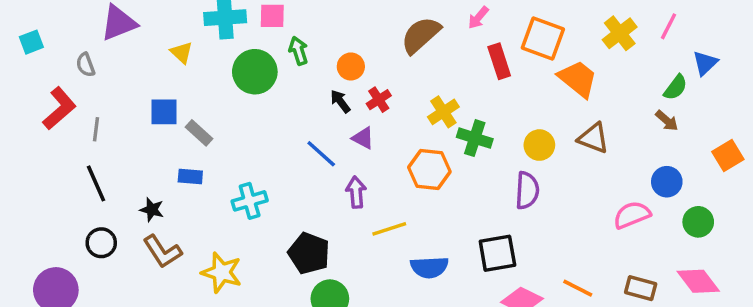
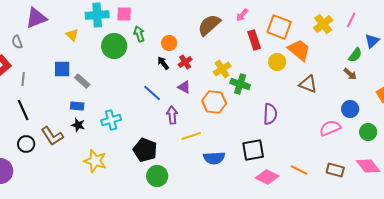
purple triangle: (363, 138) -> (184, 87), moved
yellow circle: (539, 145) -> (277, 62), moved
black star: (152, 210) -> (78, 125), moved
brown L-shape: (162, 252) -> (52, 136), moved

